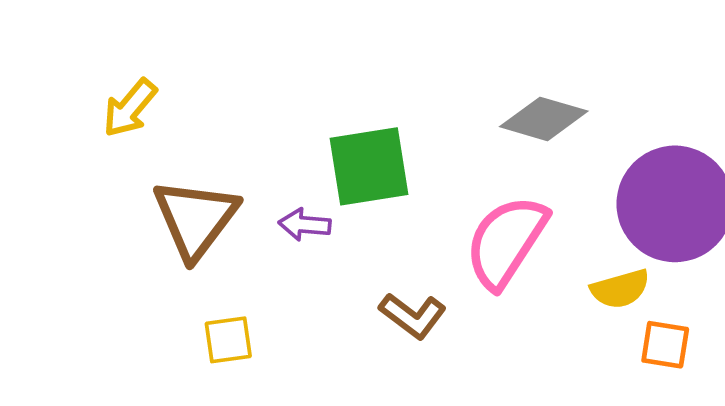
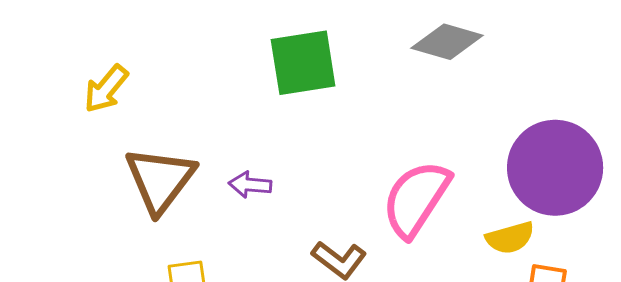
gray diamond: (544, 119) -> (447, 42), moved
green square: (369, 166) -> (303, 63), moved

